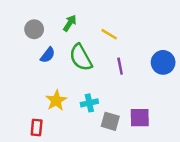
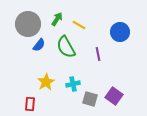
gray circle: (34, 29) -> (28, 24), size x1.6
yellow line: (109, 34) -> (79, 25), moved
blue circle: (163, 62) -> (120, 32), moved
purple square: (140, 118) -> (114, 96), turned 36

